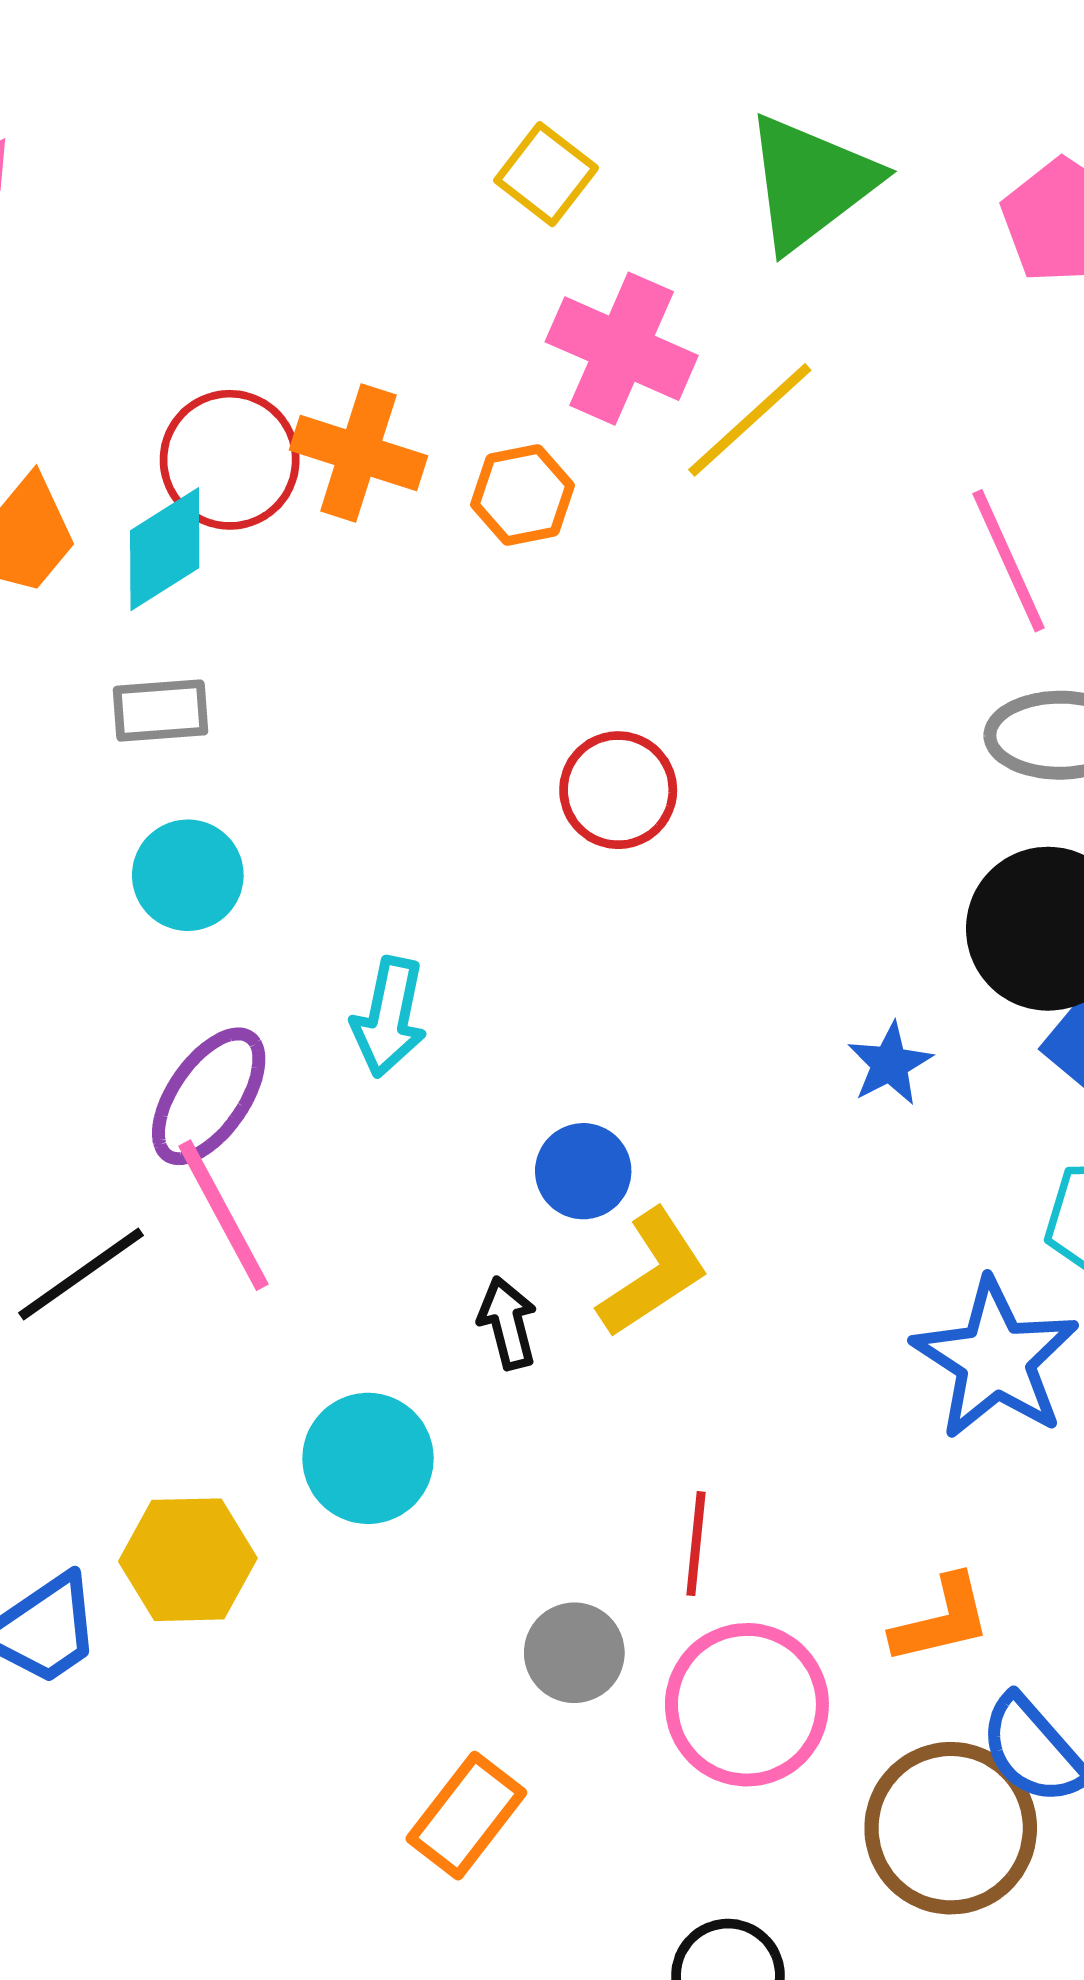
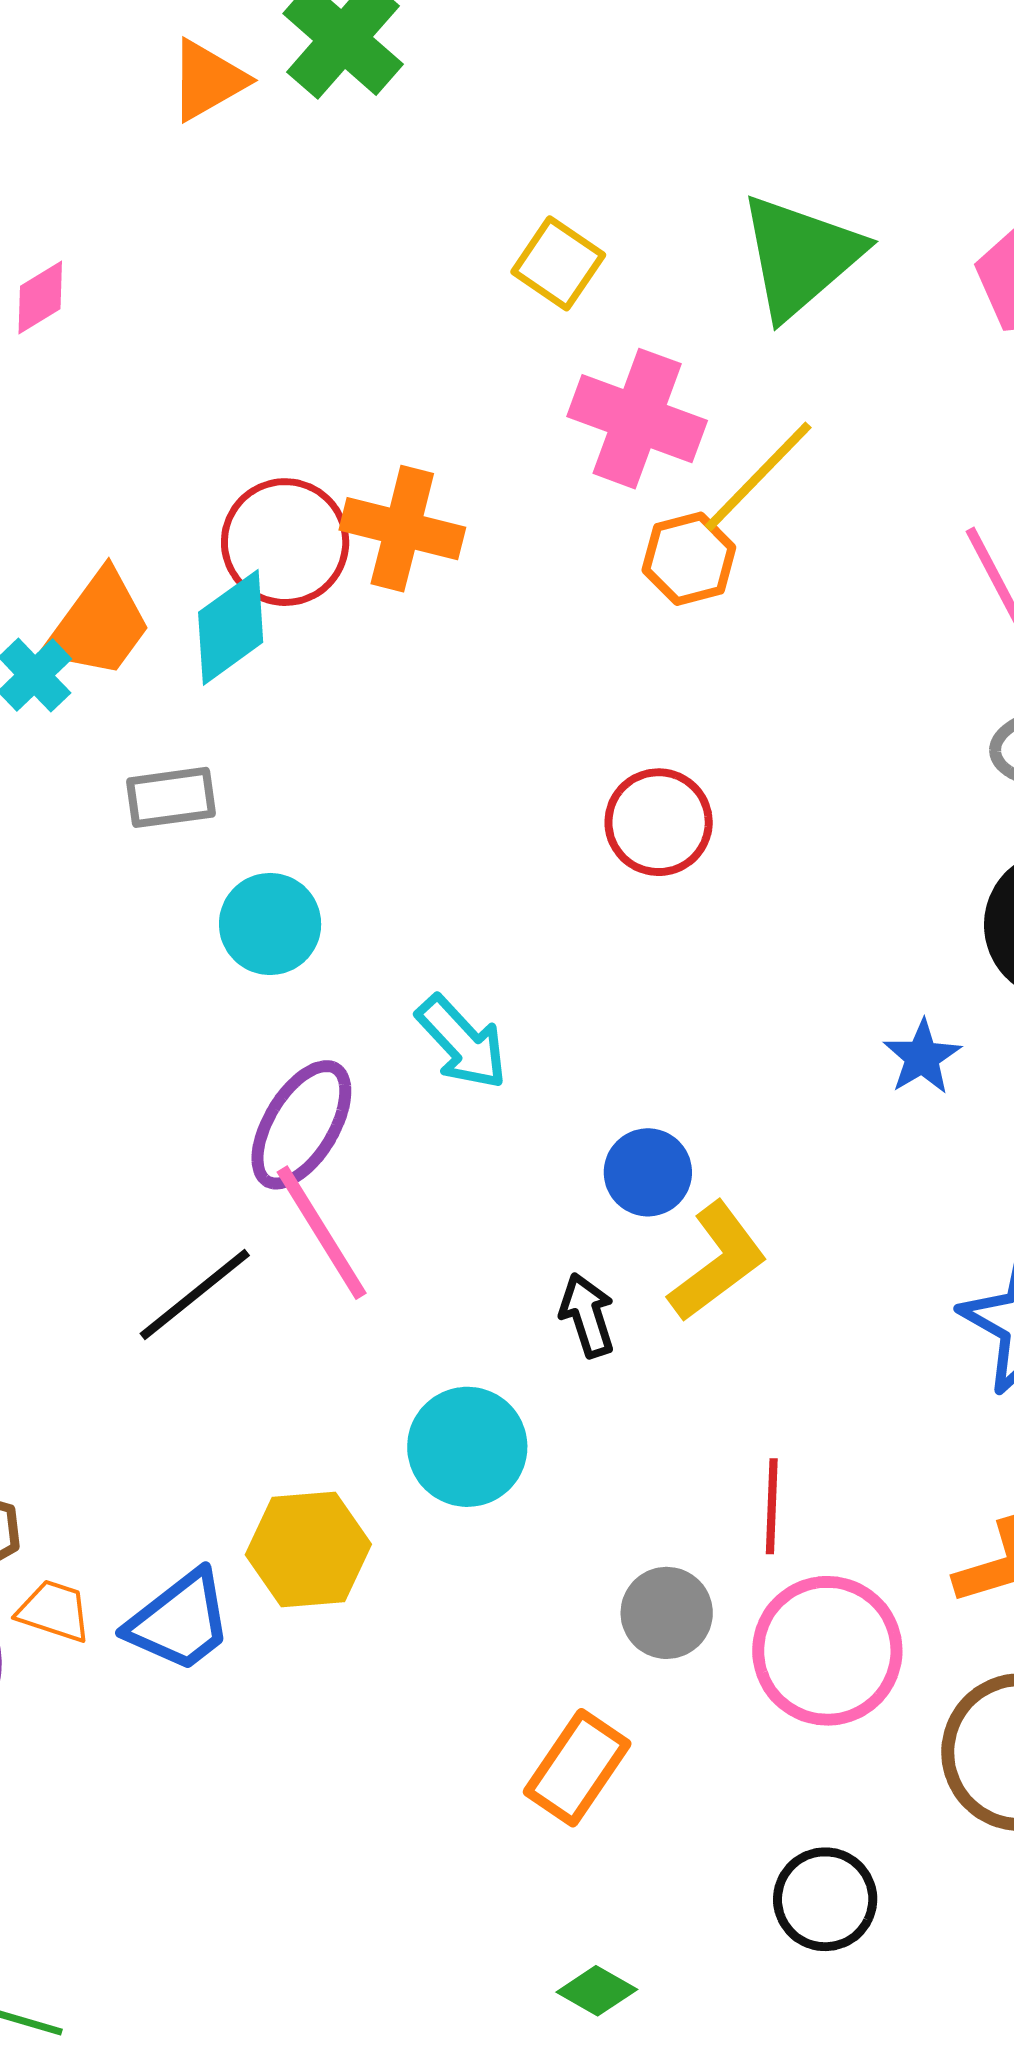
orange hexagon: (523, 495) -> (689, 559), moved
gray rectangle: (160, 711) -> (171, 797), moved
cyan arrow: (389, 1017) -> (462, 1042), turned -51

